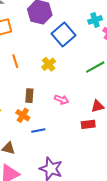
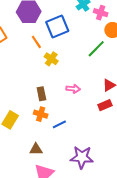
blue square: (64, 34) -> (57, 27), turned 35
orange line: (15, 61) -> (36, 42), moved

